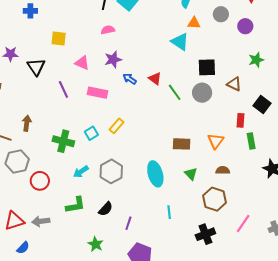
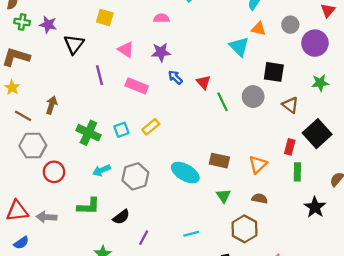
purple circle: (245, 26) -> (315, 43), size x1.5
black square: (207, 67) -> (274, 72), moved
gray circle: (202, 93) -> (253, 97), moved
black square: (262, 105) -> (317, 134), size x1.4
cyan ellipse: (155, 174) -> (185, 173), moved, turned -55
cyan line: (169, 212) -> (191, 234), turned 72

